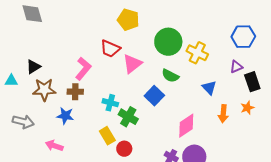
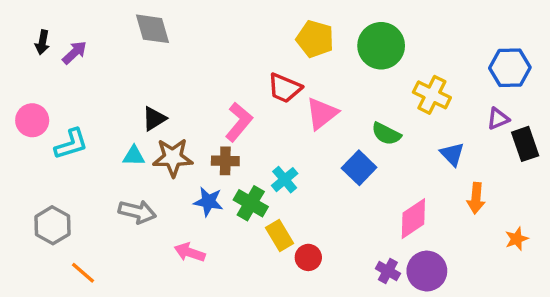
green circle: (168, 42) -> (381, 46), moved
cyan triangle: (11, 81) -> (134, 156), moved
cyan cross: (110, 103) -> (285, 180), turned 35
orange star: (247, 108) -> (517, 239), moved
green cross: (128, 117) -> (251, 203), moved

